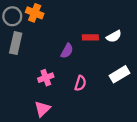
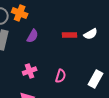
purple semicircle: (67, 51) -> (33, 36), moved
white rectangle: (119, 74) -> (96, 79), moved, turned -30

